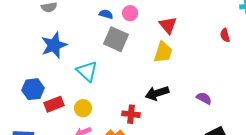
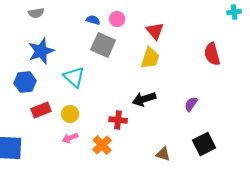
red semicircle: (225, 35) -> (212, 54), moved, size x1.6
blue hexagon: (33, 89) -> (25, 82), moved
purple semicircle: (204, 98) -> (191, 104), turned -84

